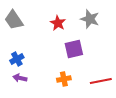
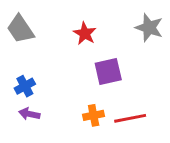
gray star: (90, 19) -> (149, 28), moved
red line: (101, 81) -> (130, 118), moved

